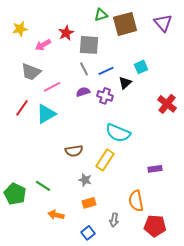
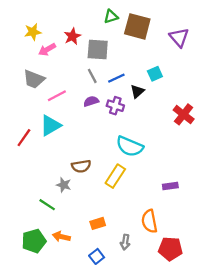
purple triangle: (163, 23) -> (179, 37), moved
brown square: (125, 24) -> (137, 26), turned 30
yellow star: (20, 29) -> (33, 32), moved
red line: (22, 108) -> (24, 138), moved
gray star: (85, 180) -> (64, 185), moved
green pentagon: (15, 194) -> (34, 241), moved, turned 30

